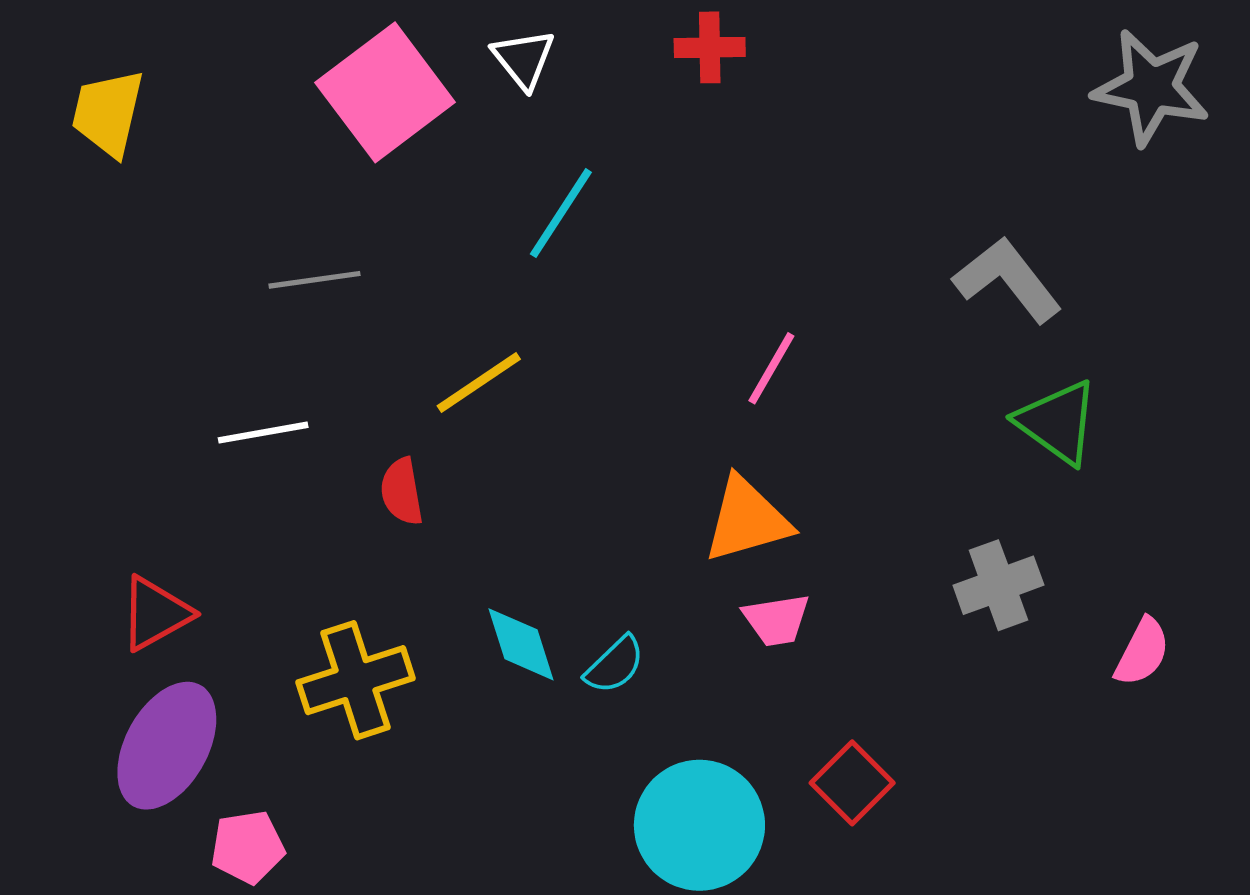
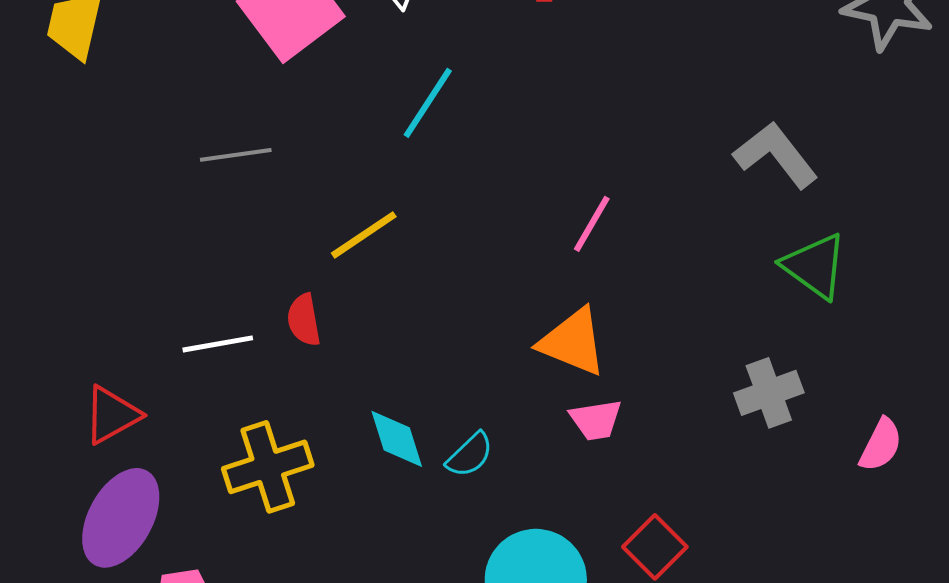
white line: (263, 433) -> (218, 344), moved
orange triangle: (747, 520) -> (573, 342), turned 38

